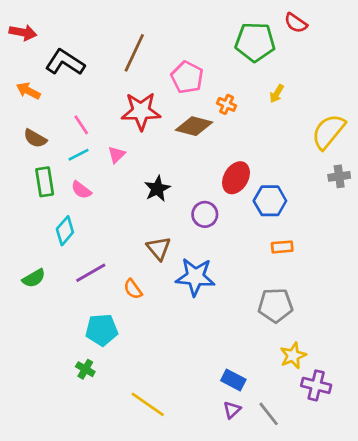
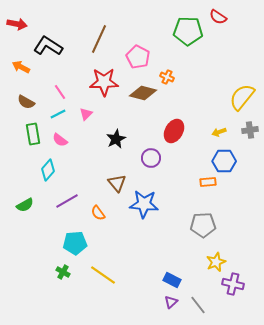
yellow arrow: (277, 94) -> (219, 132), moved, turned 40
blue hexagon: (270, 201) -> (224, 161), moved
yellow line: (148, 404) -> (103, 275), moved

